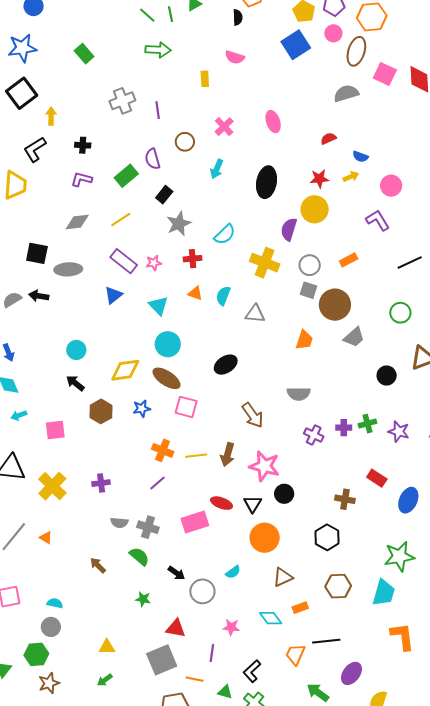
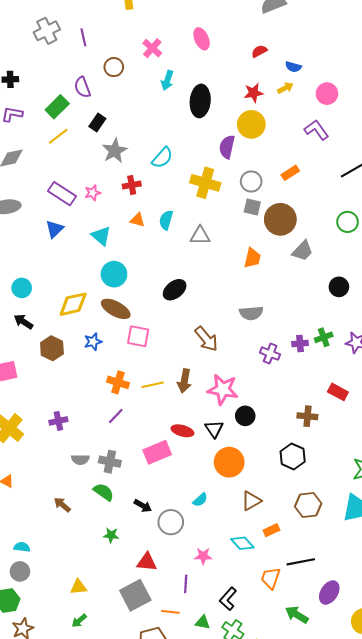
cyan arrow: (217, 169) -> (167, 80), moved
yellow line: (121, 219) -> (58, 136), moved

